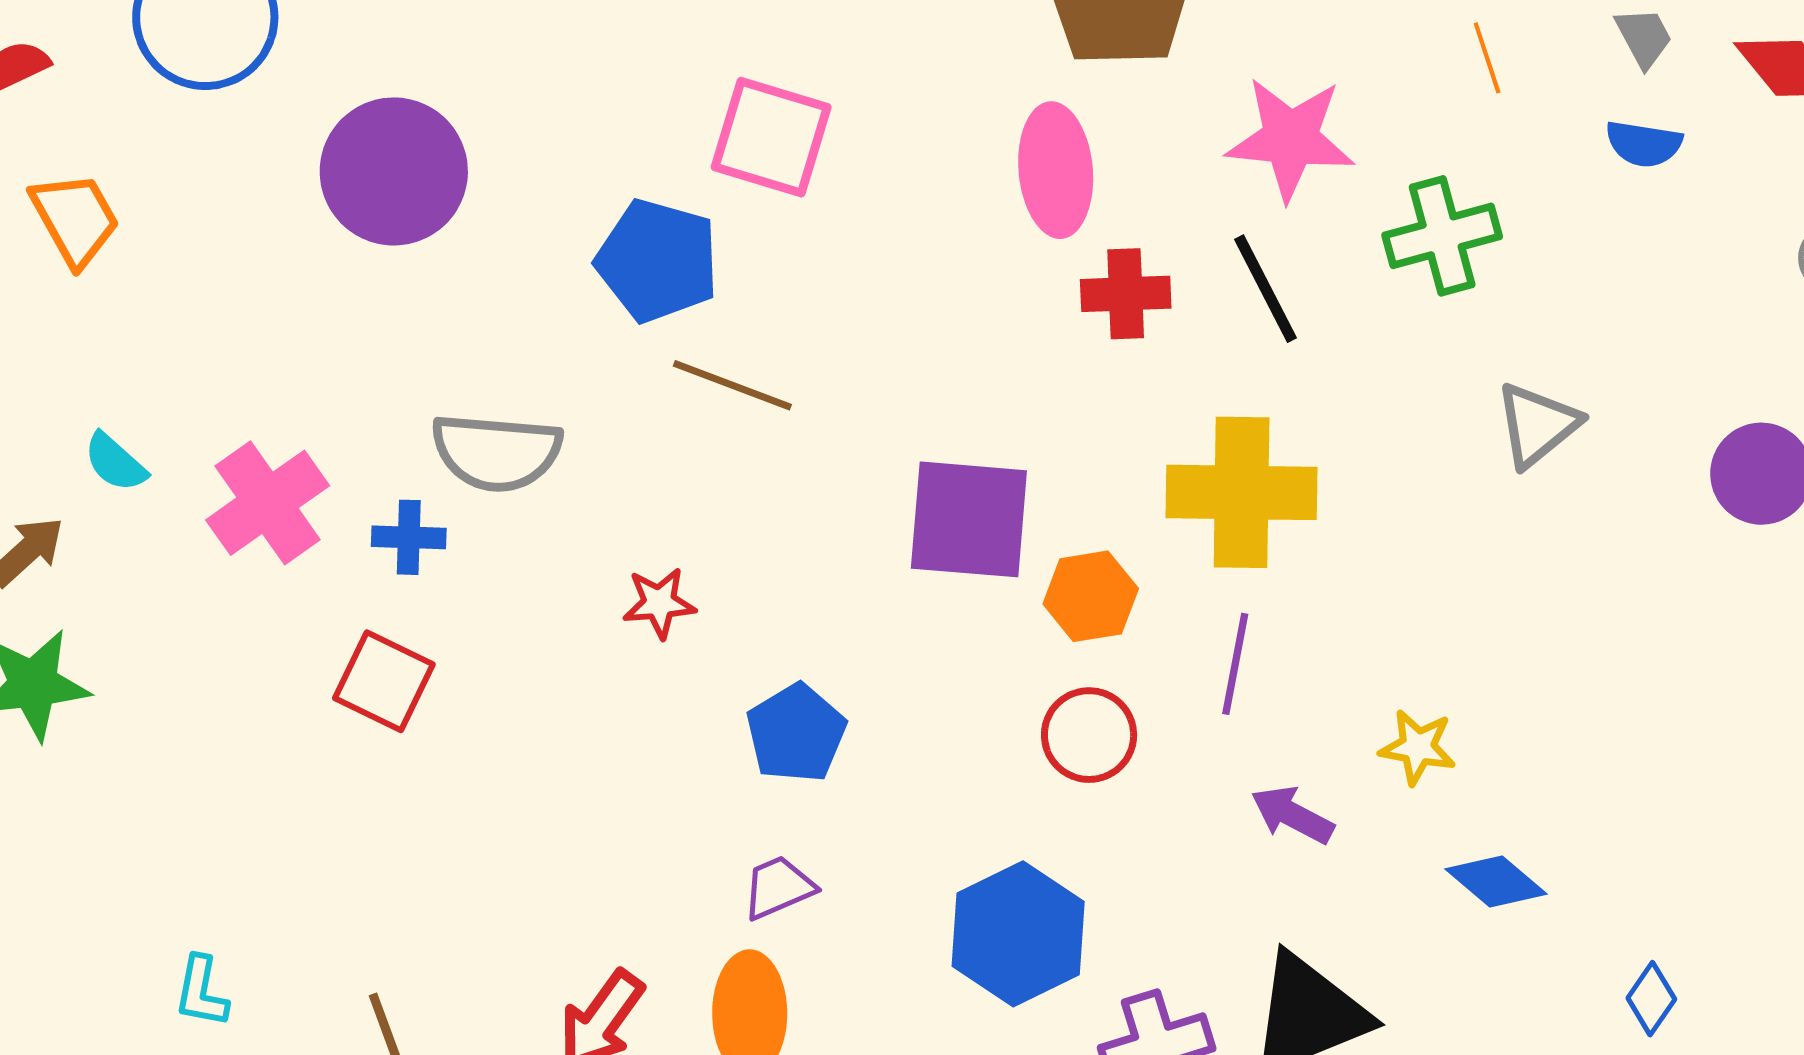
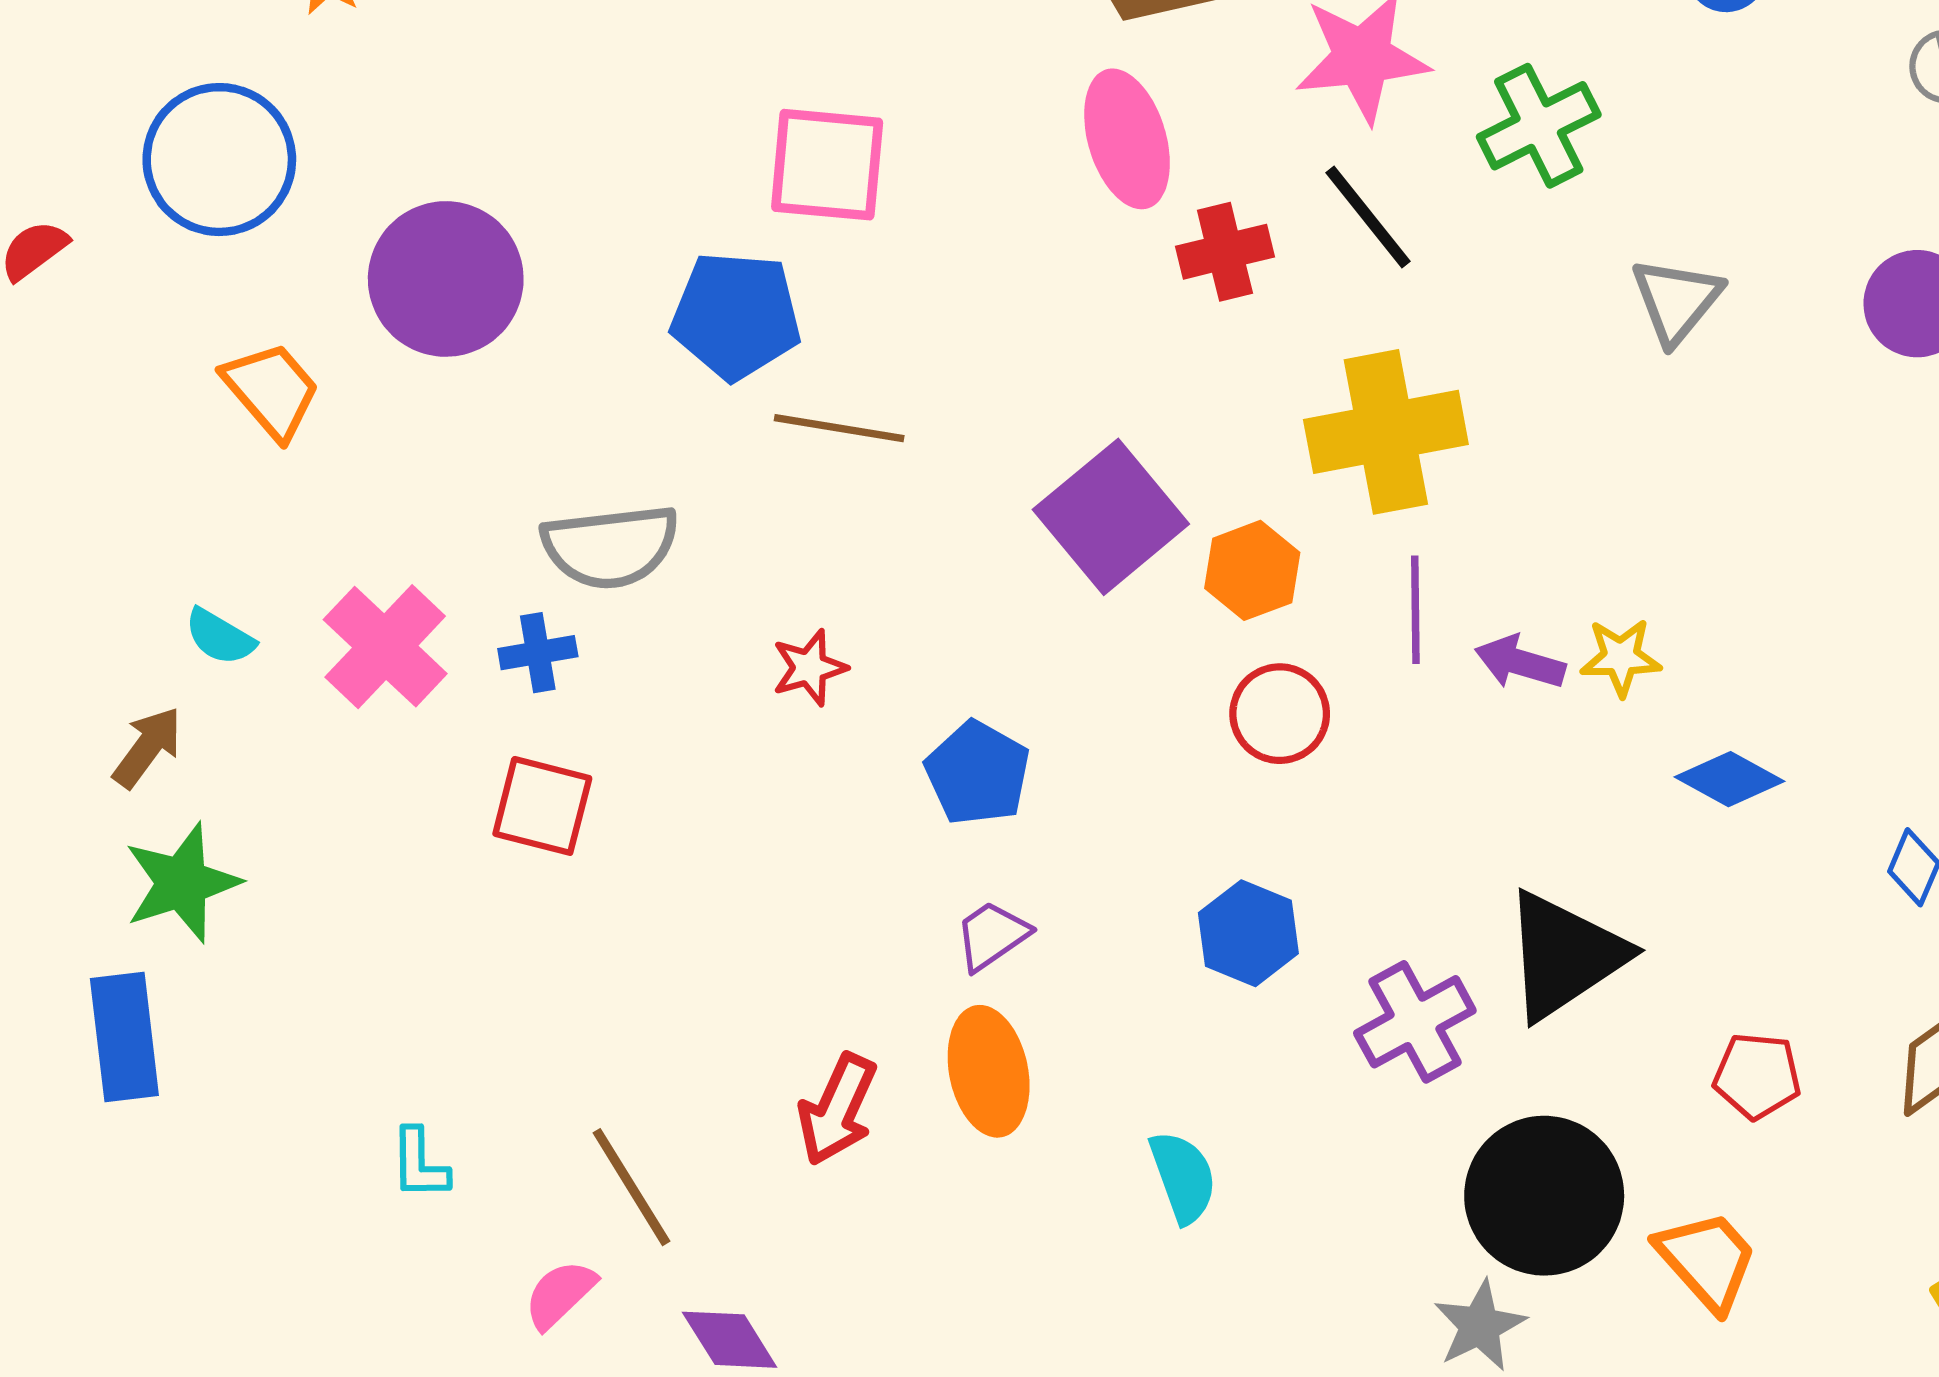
orange trapezoid: (75, 219) -> (271, 390), moved
purple square: (969, 519) -> (1111, 517), turned -33
purple arrow: (1292, 815) -> (1520, 662), moved
blue hexagon: (1018, 934) -> (1248, 933), size x0.7

